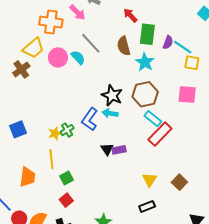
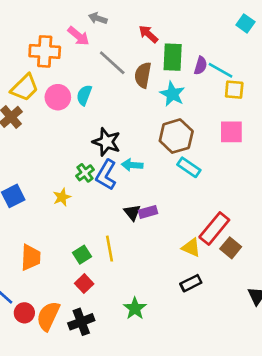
gray line: (91, 43) -> (112, 63), moved
brown semicircle: (124, 46) -> (143, 75), turned 30
cyan semicircle: (78, 58) -> (84, 95), turned -112
black star: (112, 95) -> (107, 142), moved
green cross: (67, 130) -> (85, 173), moved
red rectangle: (160, 134) -> (214, 228), moved
yellow line: (51, 159) -> (109, 249), moved
yellow triangle: (150, 180) -> (191, 248), turned -35

